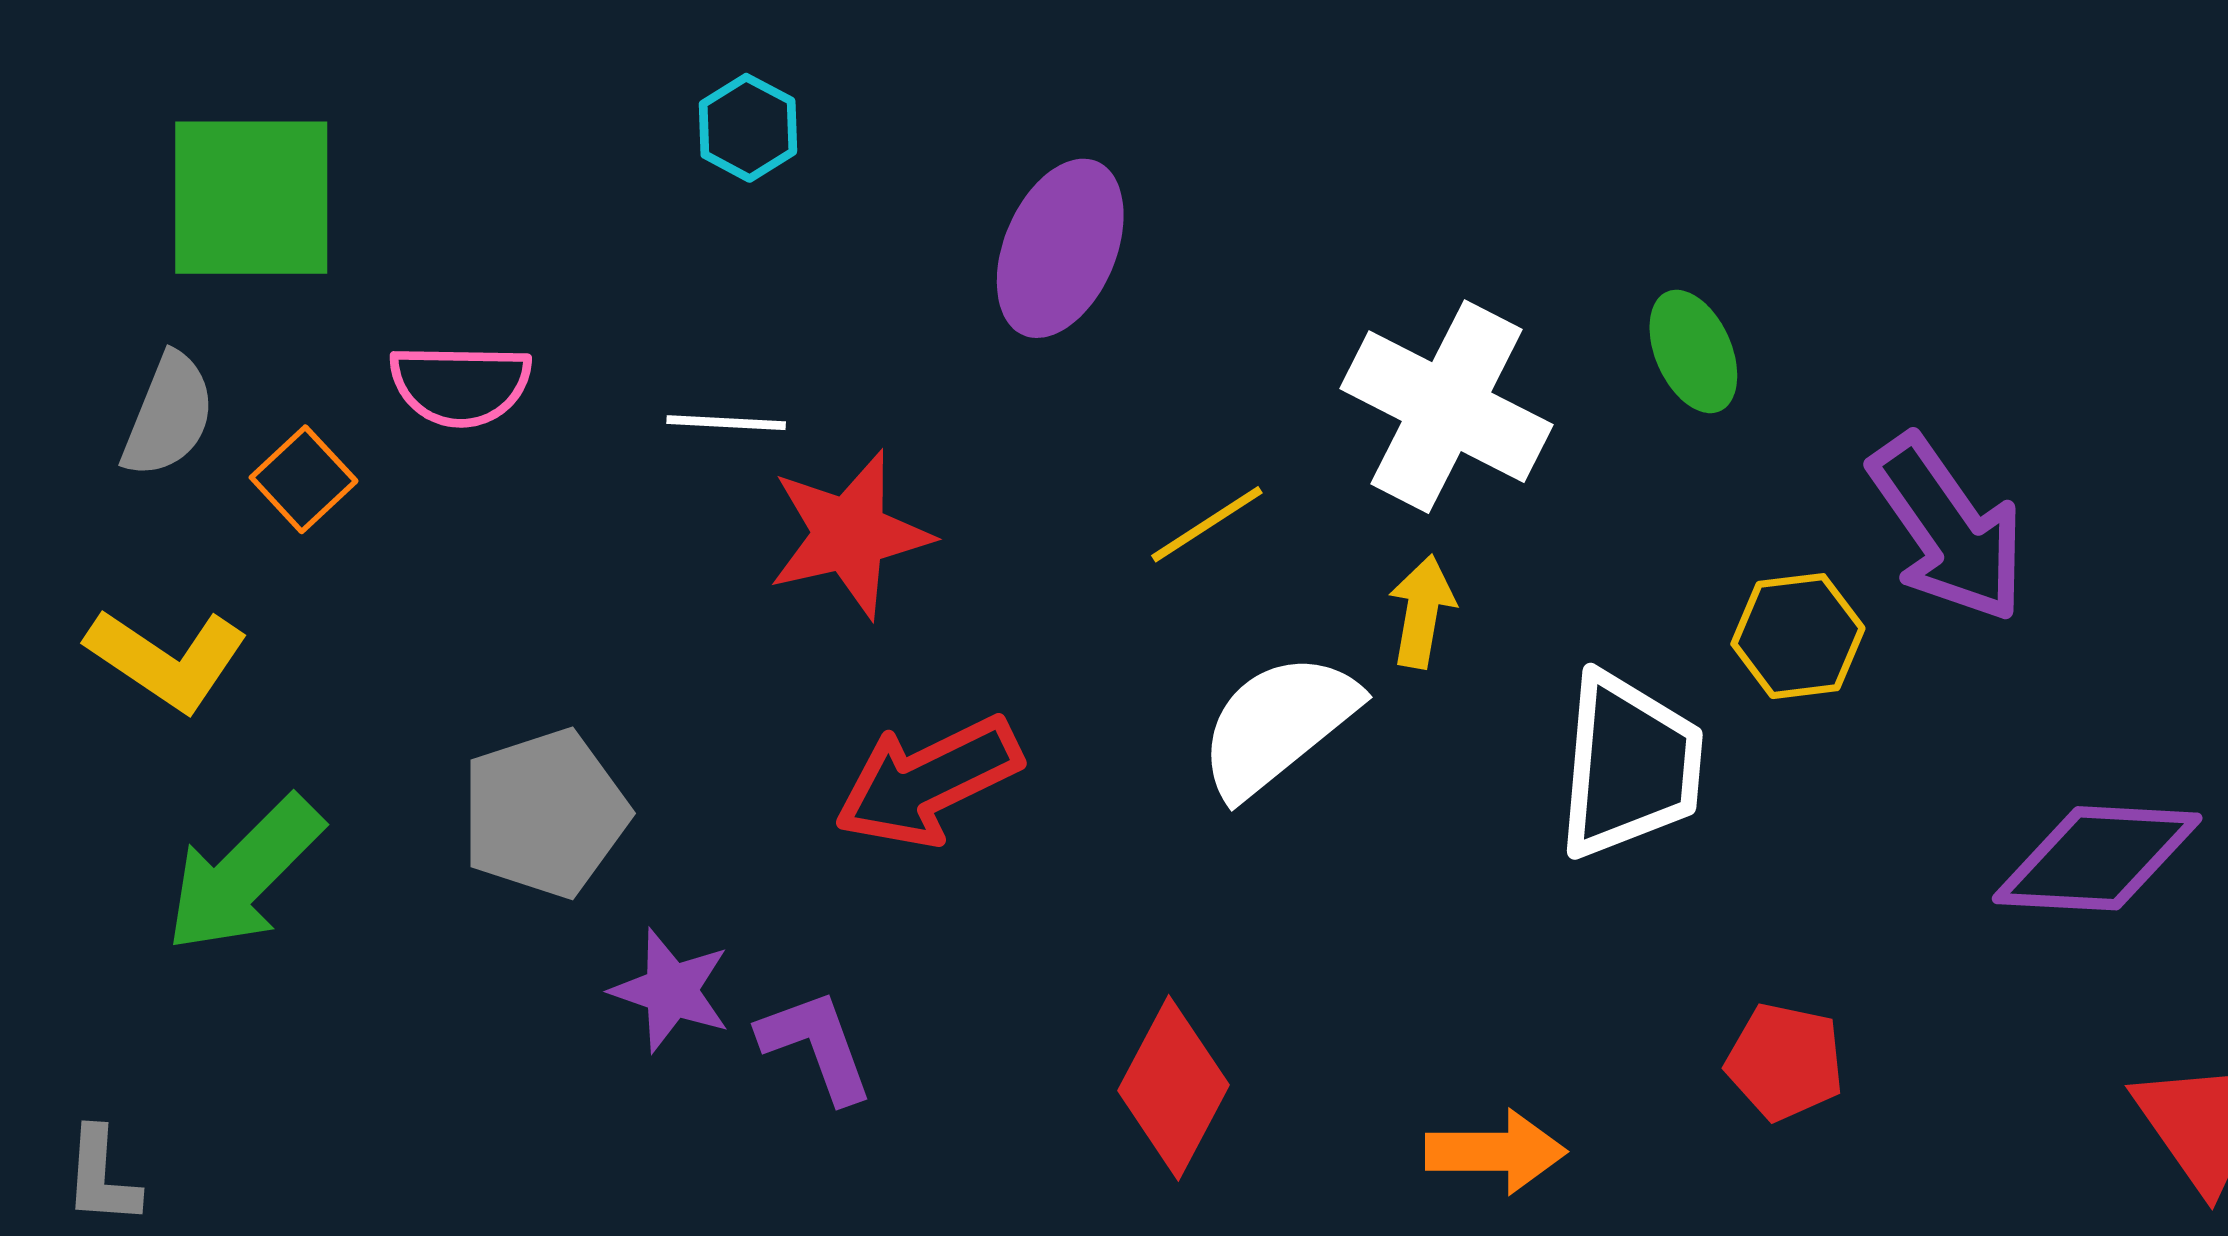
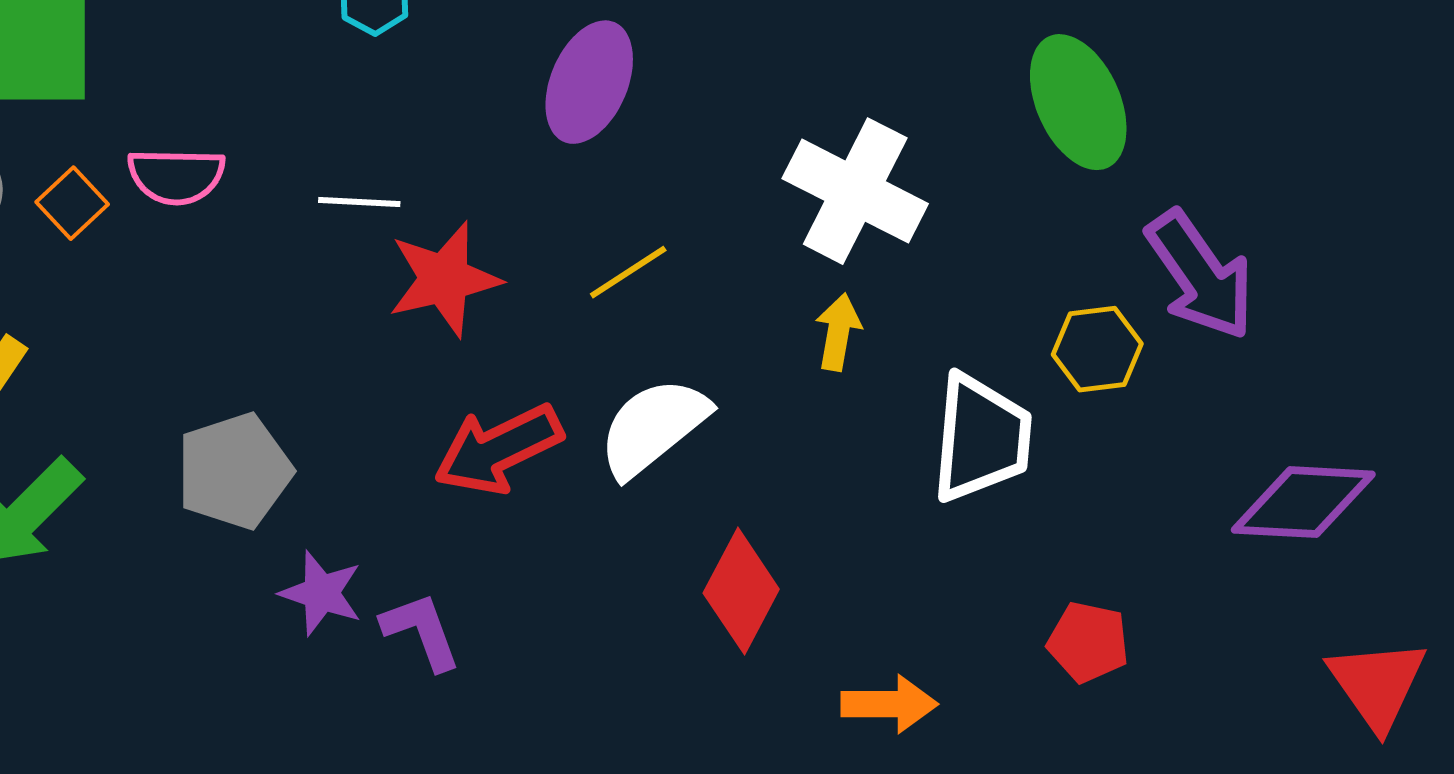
green ellipse: (1693, 351) -> (1078, 102), moved, size x1.6
orange square: (304, 479) -> (72, 203), moved
yellow line: (1207, 524) -> (628, 272), moved
white semicircle: (1278, 725) -> (653, 427), moved
red diamond: (1173, 1088) -> (741, 591), moved

